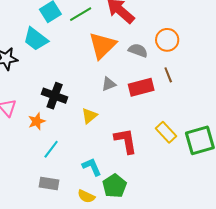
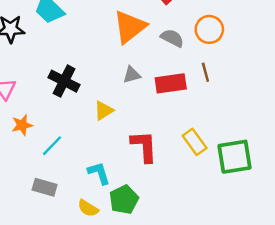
orange star: (37, 121) -> (22, 125), moved

